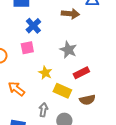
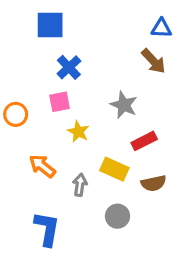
brown arrow: (70, 14) -> (154, 61), moved, turned 42
yellow star: (45, 73) -> (78, 132), moved
gray arrow: (43, 110) -> (80, 185), moved

